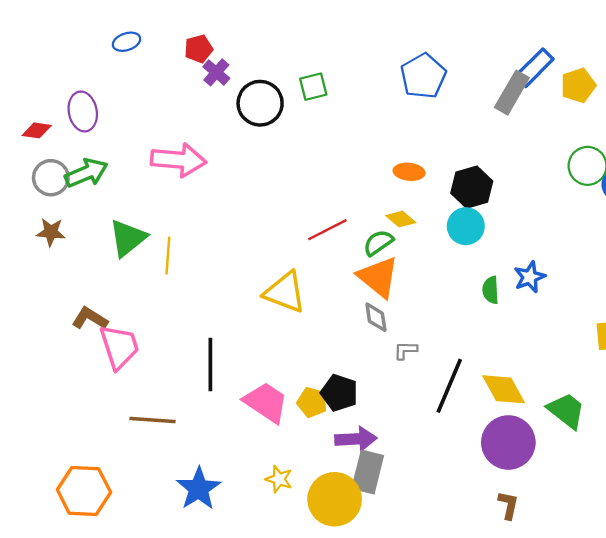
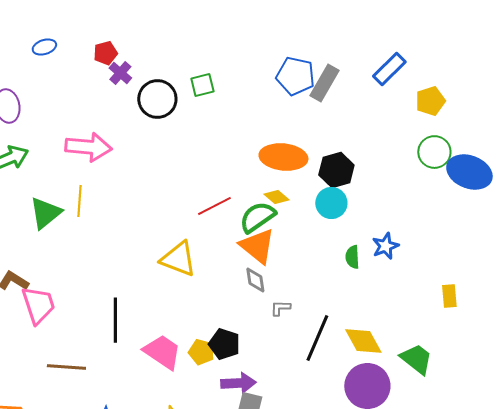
blue pentagon: (423, 76) -> (295, 76), turned -30
yellow pentagon: (578, 85) -> (430, 101), moved
gray rectangle: (512, 93) -> (324, 83), moved
orange ellipse: (409, 172) -> (283, 157), size x1.8
green semicircle: (378, 243) -> (257, 217), size x1.4
yellow line: (168, 256) -> (79, 201), moved

